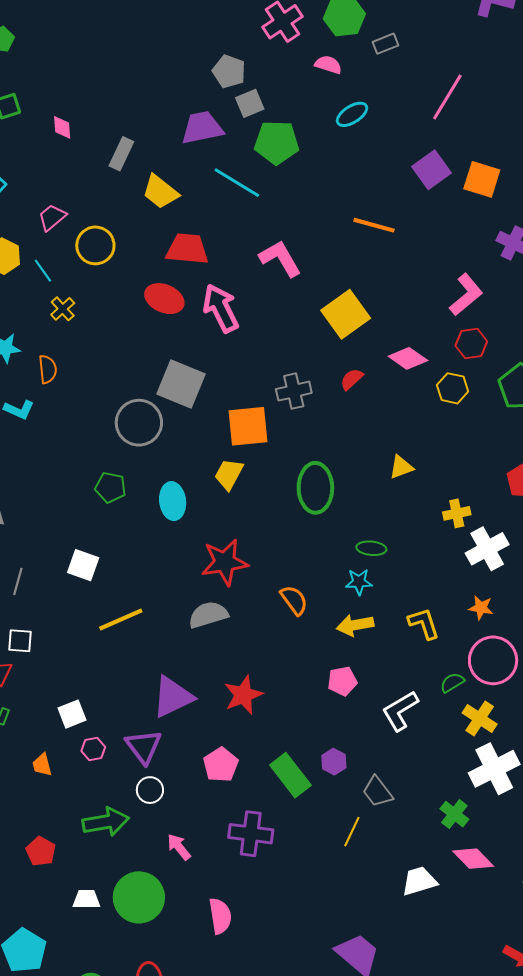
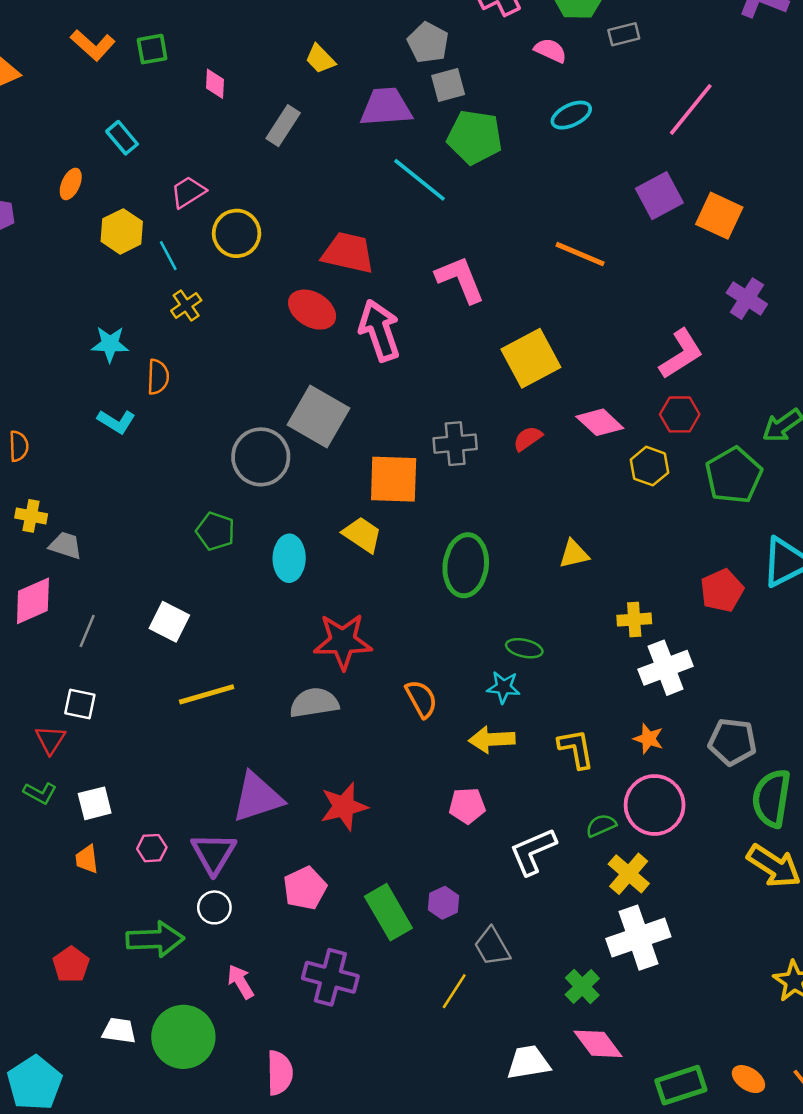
yellow trapezoid: (160, 192) -> (320, 59), moved, size x0.7
yellow trapezoid: (229, 474) -> (362, 535), turned 88
white square: (72, 714) -> (95, 803), moved

